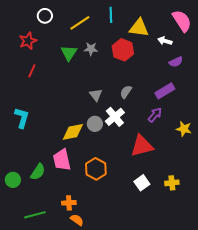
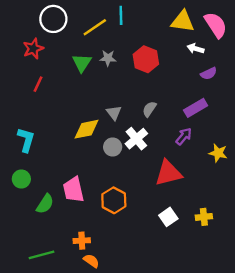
cyan line: (111, 15) -> (121, 15), moved
white circle: (45, 16) -> (53, 19), size x1.5
yellow triangle: (139, 28) -> (183, 21), moved
yellow diamond: (73, 132) -> (87, 129), moved
green circle: (13, 180) -> (21, 179), moved

